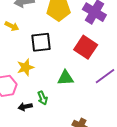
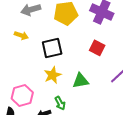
red square: (86, 47) -> (97, 48), size x0.7
yellow star: (25, 67) -> (53, 75), moved

